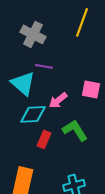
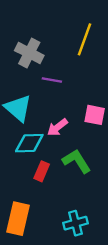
purple line: (44, 66) -> (52, 80), moved

